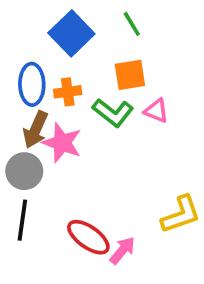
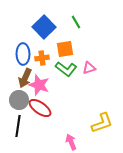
orange square: (130, 75) -> (65, 49), moved
pink triangle: (156, 111) -> (89, 68), turned -40
red ellipse: (88, 237) -> (40, 108), moved
pink arrow: (122, 250) -> (71, 142), turned -63

